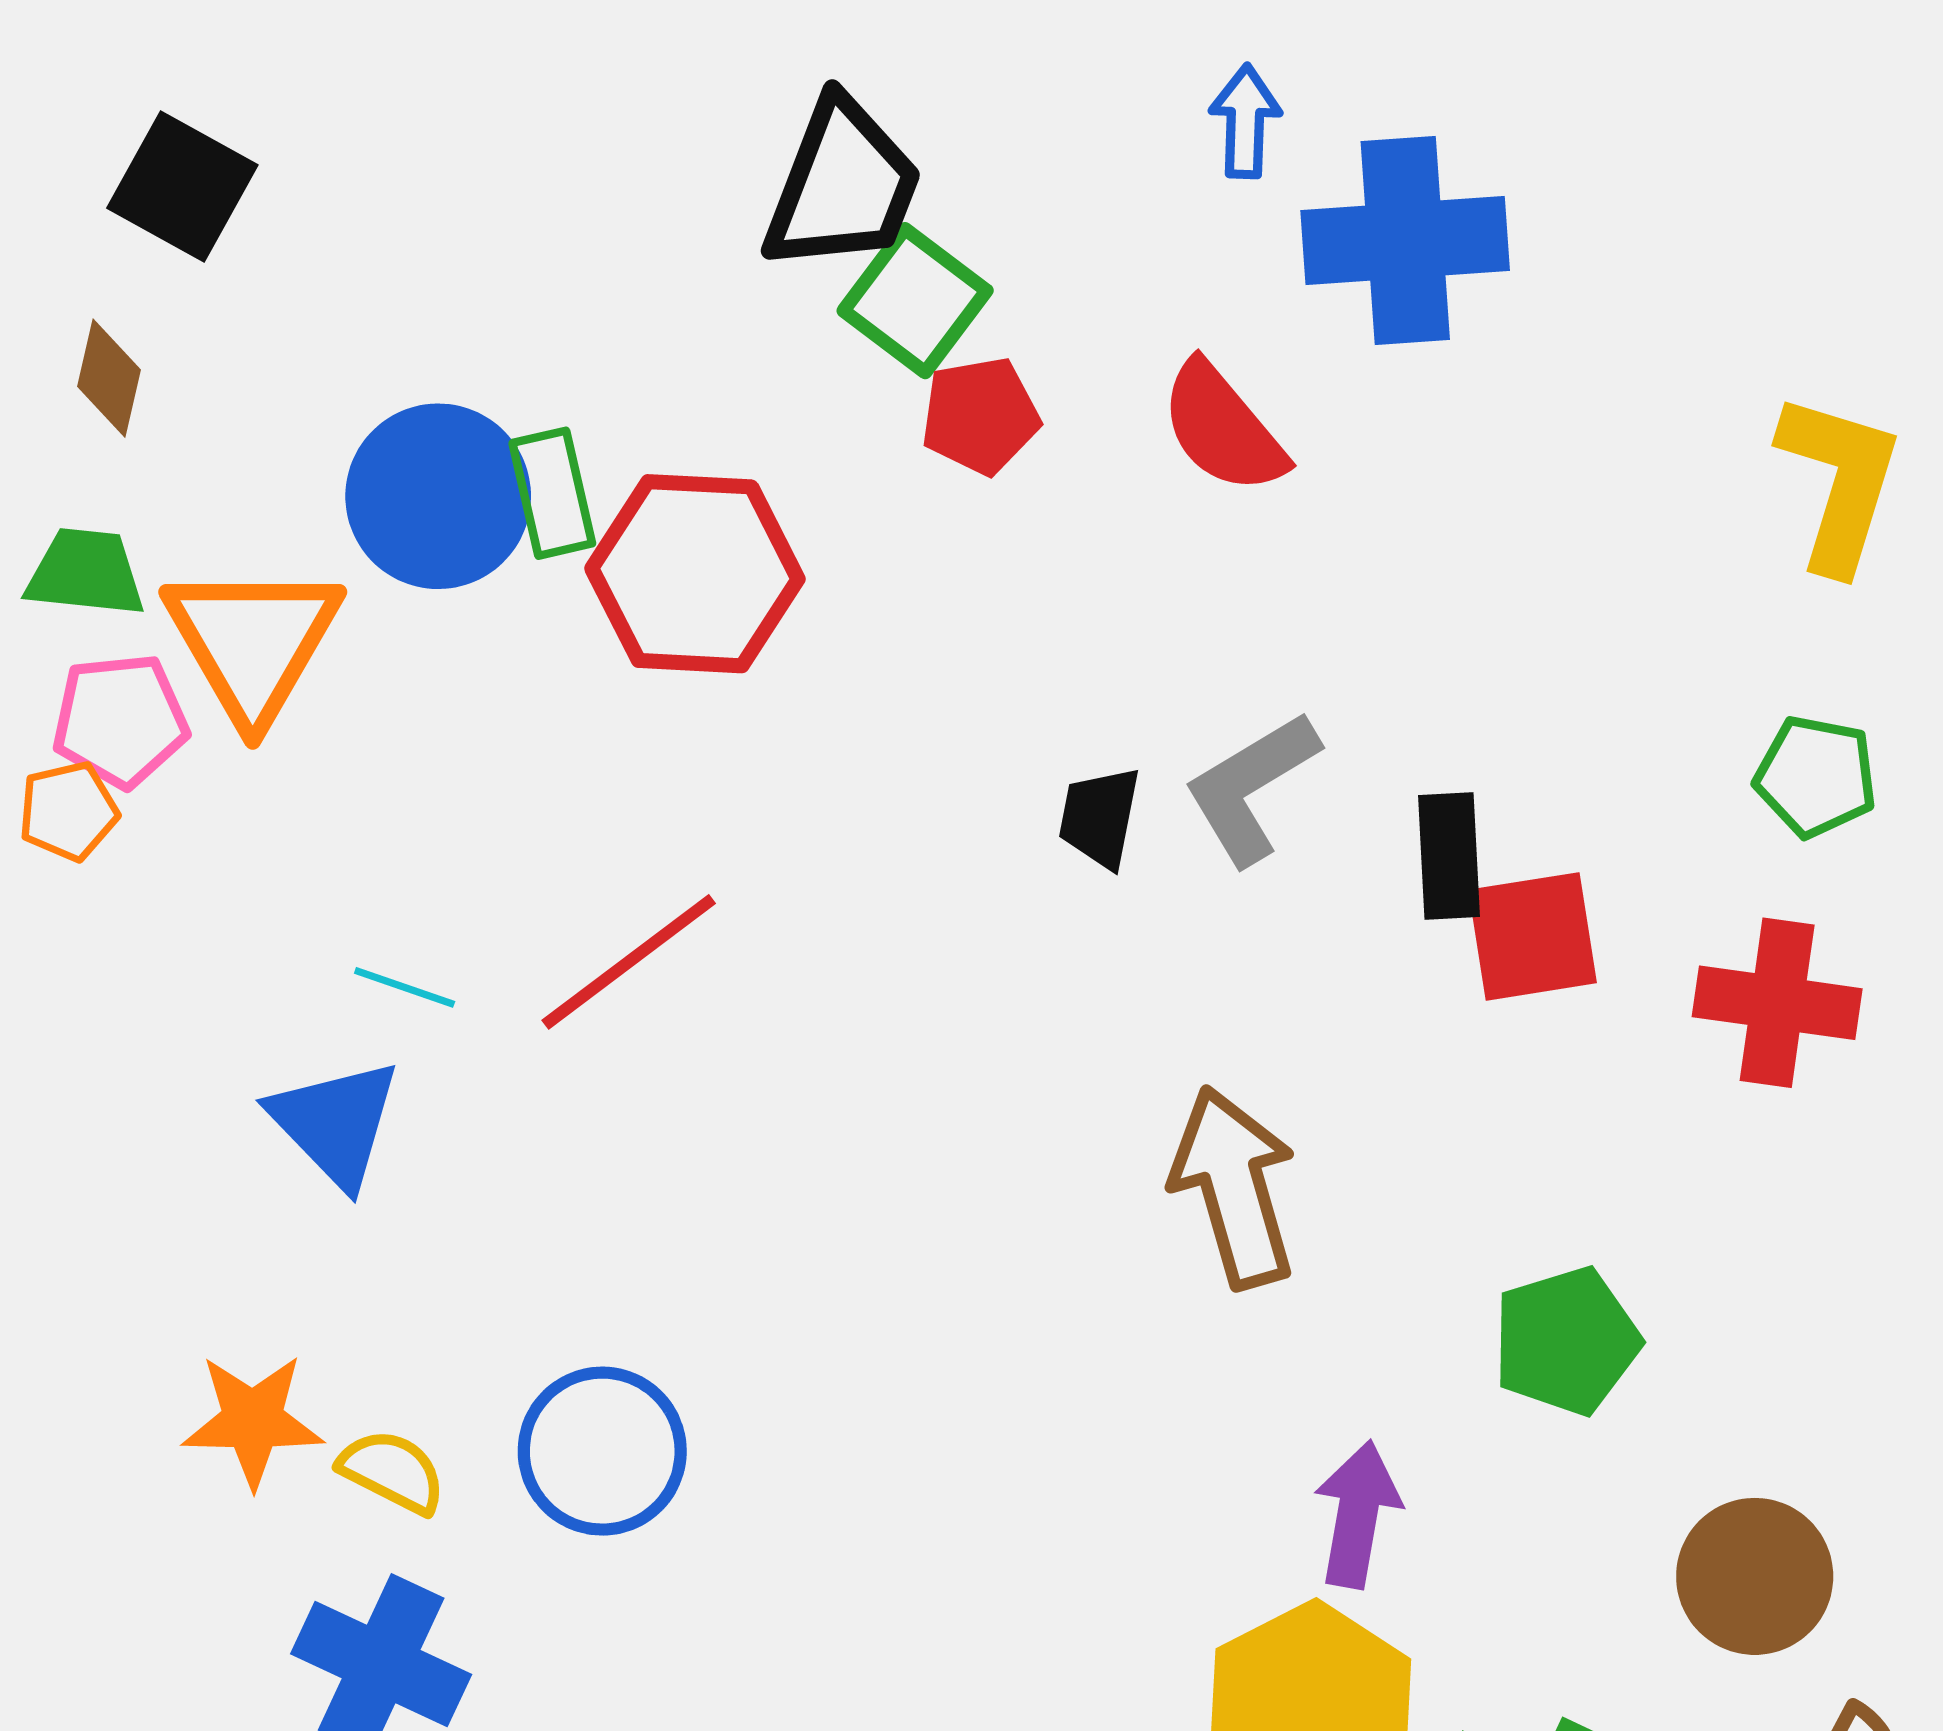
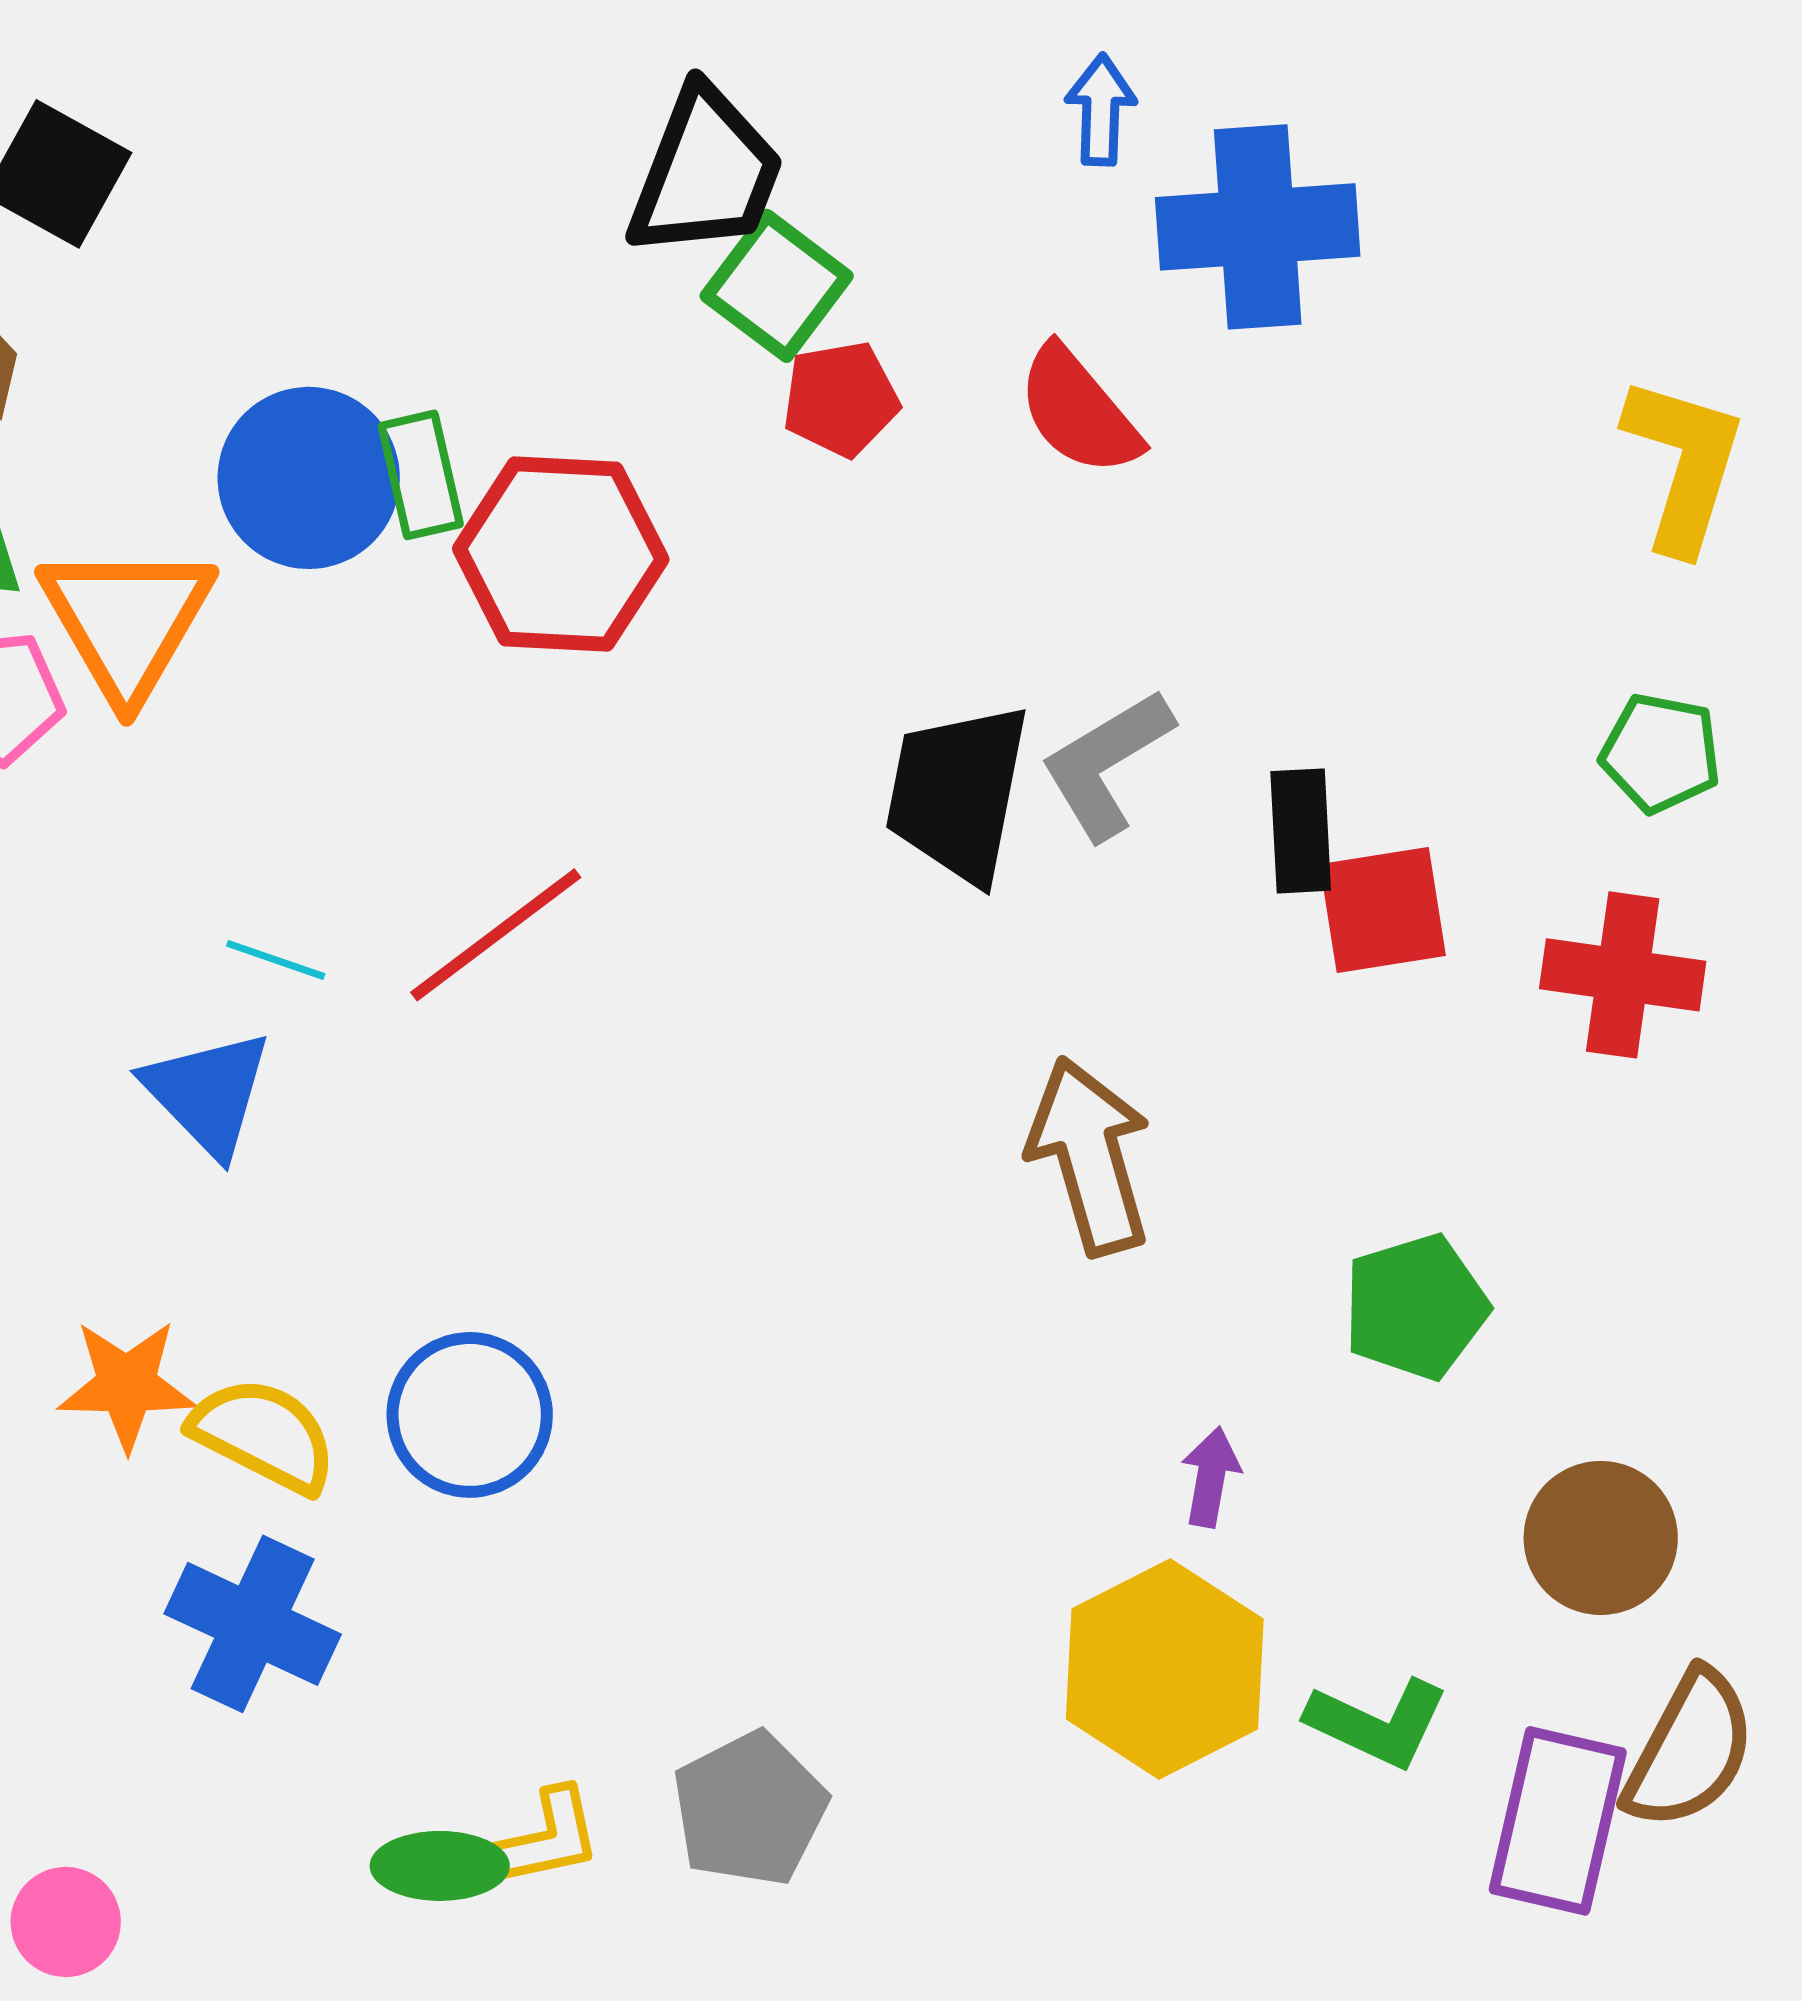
black trapezoid: (1099, 817) -> (958, 793), size x1.8
yellow semicircle: (392, 1471) -> (264, 1435), size x1.4
purple arrow: (1357, 1514) -> (1211, 1477), size x0.7

